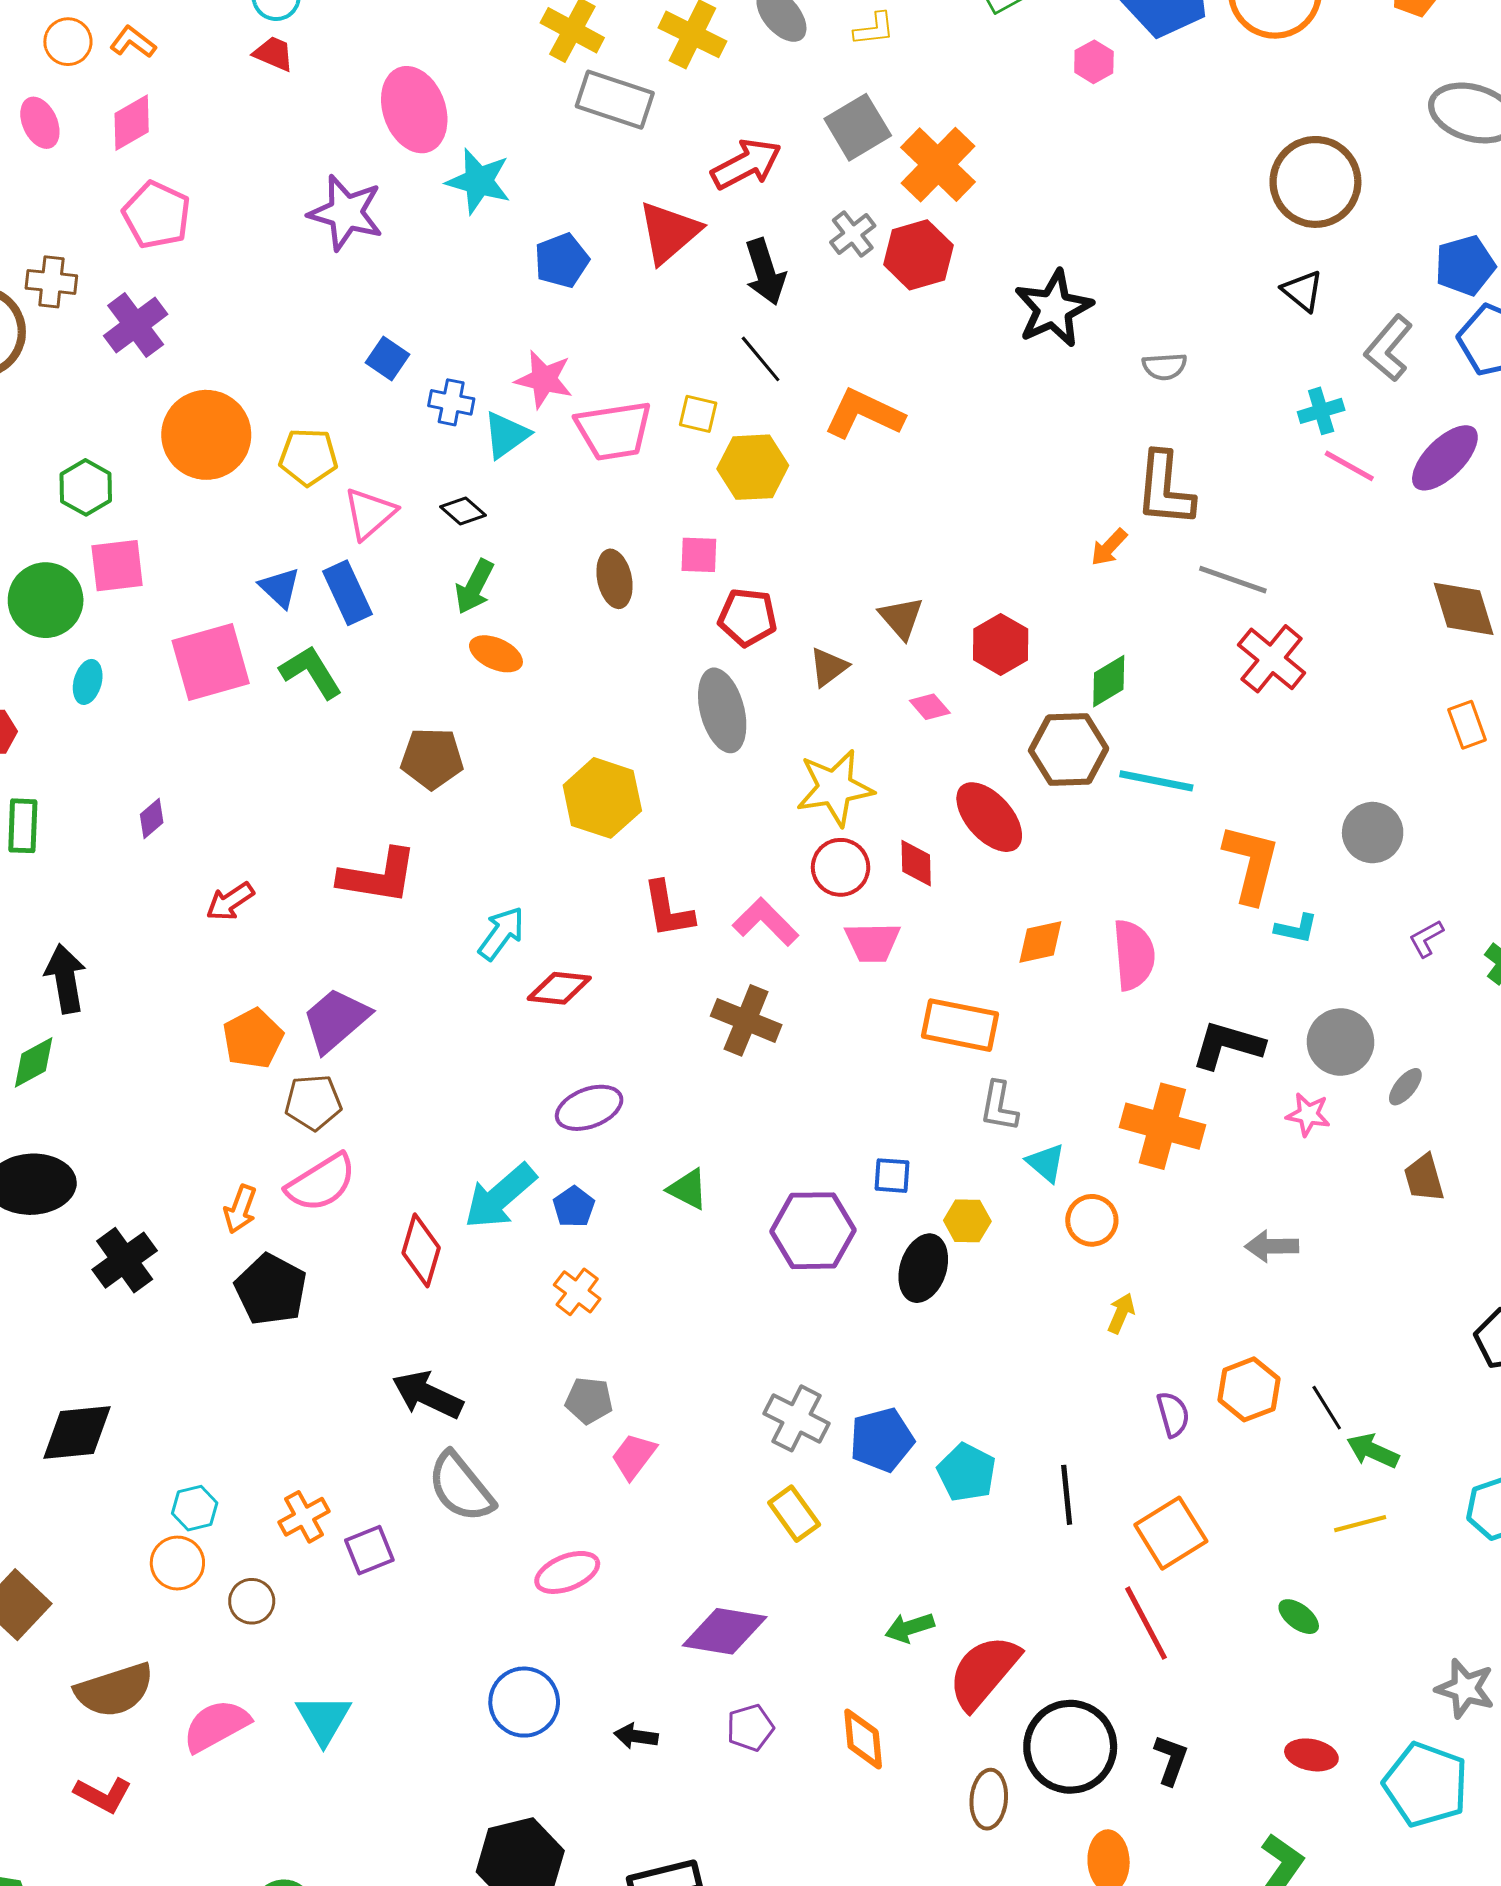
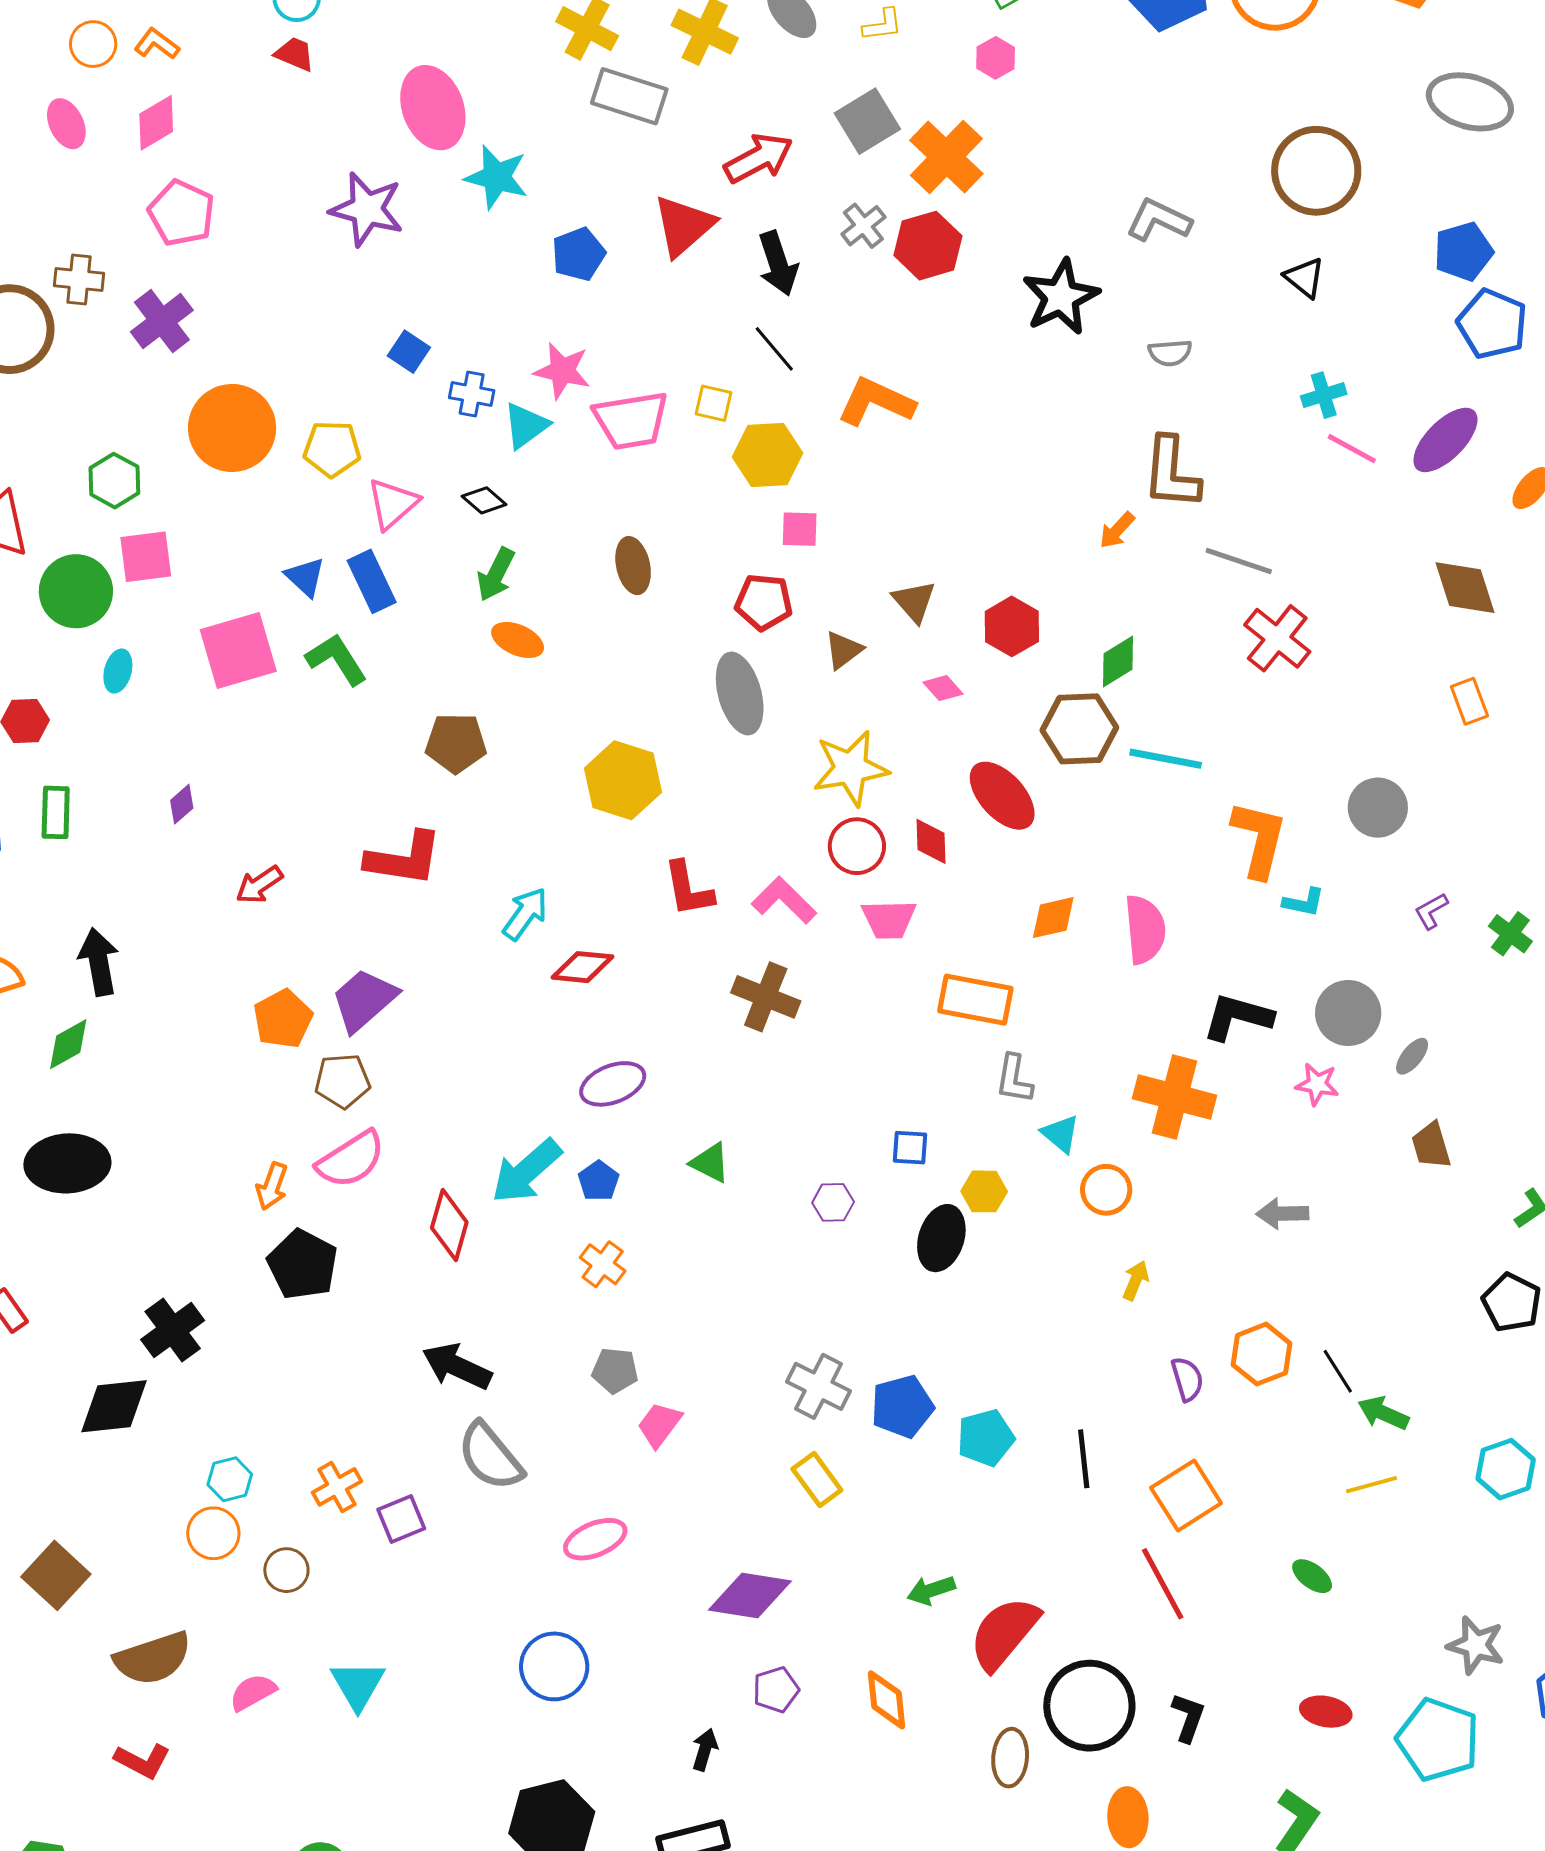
pink hexagon: (1094, 62) -> (996, 58), moved
gray L-shape: (1389, 348) -> (1159, 220), moved, turned 76
pink square: (699, 555) -> (800, 529), moved
purple hexagon: (813, 1231) -> (833, 1202), size x0.5
black cross: (125, 1260) -> (173, 1330), moved
cyan pentagon: (967, 1472) -> (986, 1438), turned 30
pink semicircle: (216, 1726) -> (253, 1692), size x0.7
black arrow: (636, 1736) -> (705, 1750), moved, turned 99

